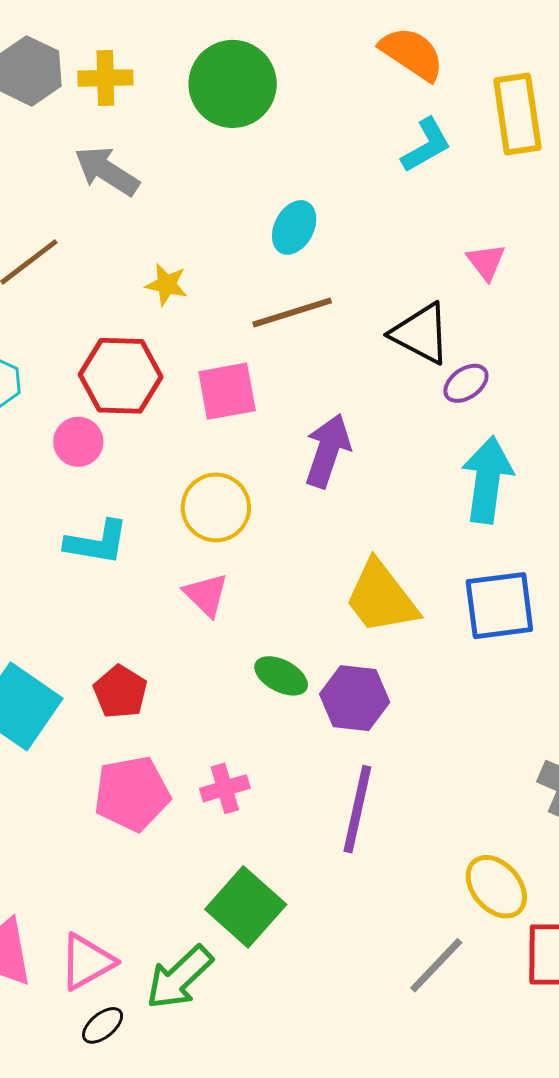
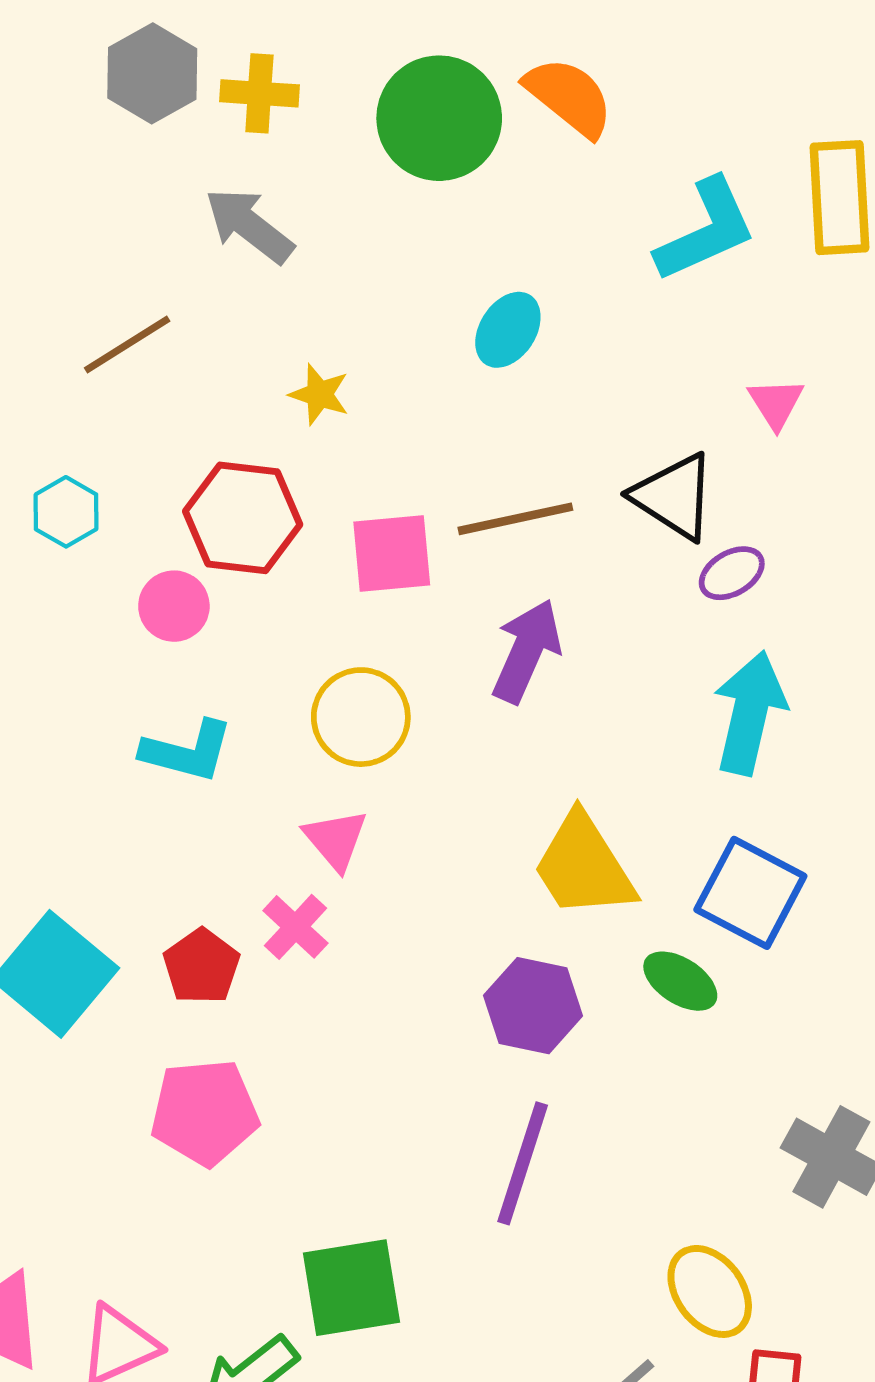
orange semicircle: (412, 54) -> (569, 97), moved
cyan L-shape: (426, 145) -> (706, 230), size x1.4
brown line: (292, 313) -> (515, 519), moved
blue square: (499, 606) -> (750, 893), turned 30
green ellipse: (281, 676) -> (680, 981), moved
pink cross: (225, 788) -> (295, 927), moved, turned -36
green square: (246, 907) -> (351, 1288), turned 34

